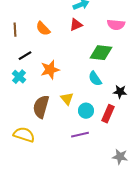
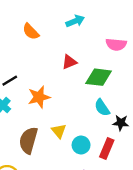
red triangle: (76, 25) -> (69, 62), moved
orange semicircle: (43, 29) -> (31, 32), moved
cyan semicircle: (95, 79) -> (102, 108), moved

